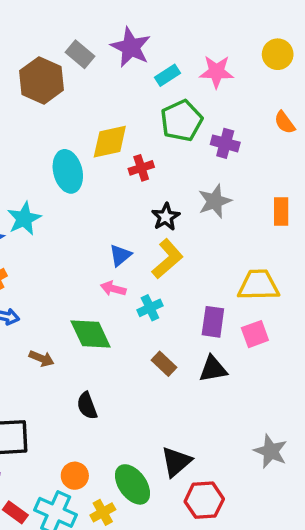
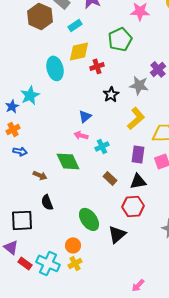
cyan rectangle: (167, 75) -> (75, 25), moved
purple cross: (225, 143) -> (158, 69), moved, turned 35
gray star: (215, 201) -> (139, 85), turned 30
yellow L-shape: (167, 259) -> (136, 118), moved
black semicircle: (87, 406) -> (47, 202), moved
orange circle: (75, 476) -> (73, 245), moved
green ellipse: (132, 484) -> (89, 219), moved
red hexagon: (204, 500) -> (133, 206), moved

